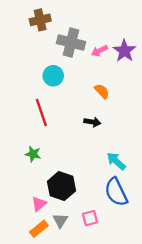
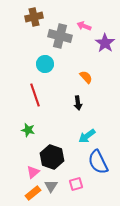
pink arrow: (99, 51) -> (84, 26), moved, turned 48
black arrow: (92, 122) -> (78, 103), turned 72
cyan arrow: (116, 161) -> (87, 136), moved, turned -78

